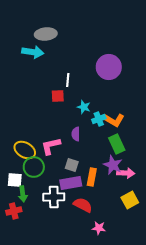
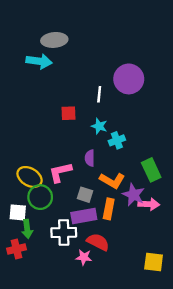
white line: (68, 80) -> (99, 94), moved
orange L-shape: (114, 120) -> (112, 181), moved
green rectangle: (117, 144) -> (151, 170), moved
yellow square: (130, 200) -> (154, 262), moved, turned 36
pink star: (99, 228) -> (84, 257), moved

